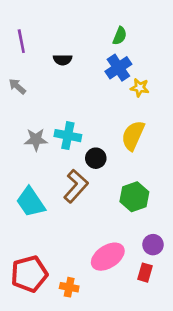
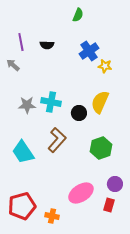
green semicircle: (120, 36) -> (78, 15), moved
purple line: (21, 41) -> (21, 42), moved
black circle: (96, 158) -> (79, 113), moved

